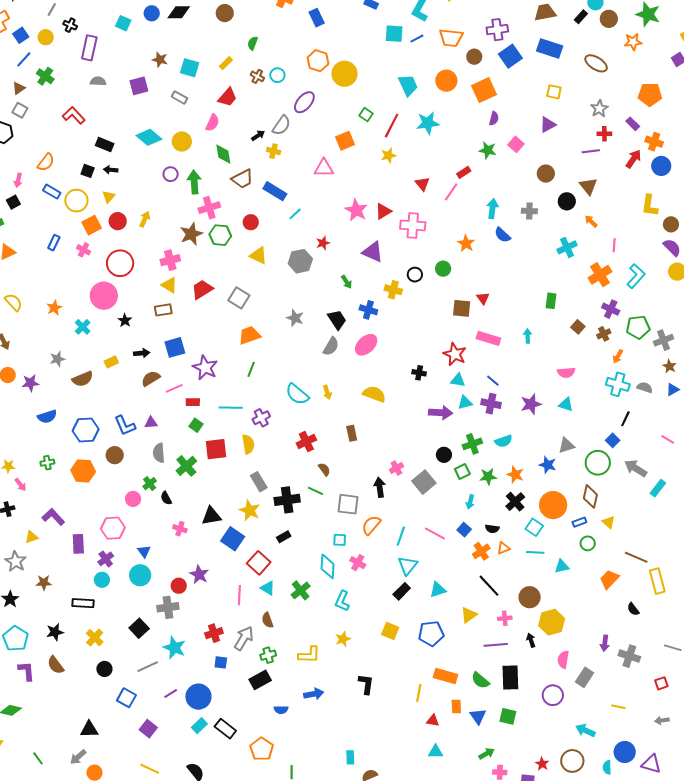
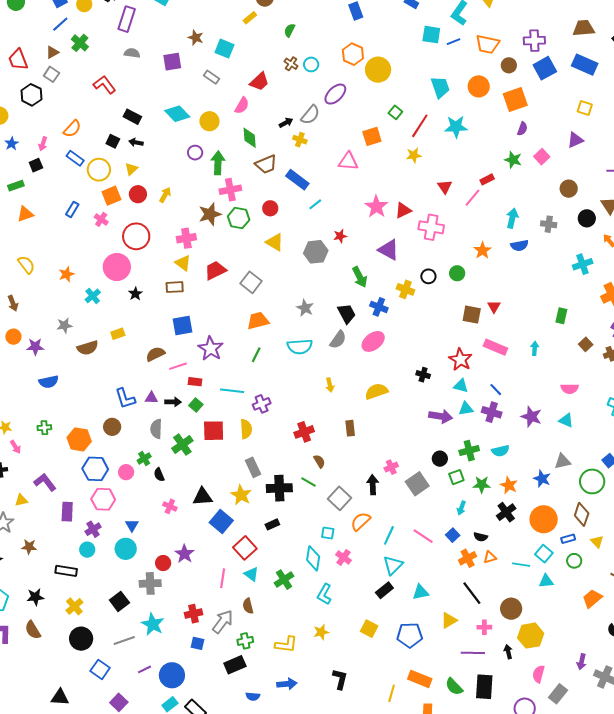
yellow rectangle: (226, 63) -> (250, 18), moved
blue semicircle: (502, 235) -> (519, 245), turned -60
green arrow: (347, 282) -> (360, 277), size x1.5
black arrow: (142, 353) -> (173, 402), moved
cyan semicircle: (297, 394) -> (300, 347), moved, turned -50
yellow semicircle: (374, 394) -> (376, 391), turned -45
purple star: (531, 404) -> (531, 417), turned 30
blue hexagon: (86, 430) -> (95, 469), moved
gray square: (348, 504) -> (340, 498), turned 30
cyan square: (534, 527) -> (544, 554), moved
black circle: (104, 669) -> (81, 639), size x1.5

